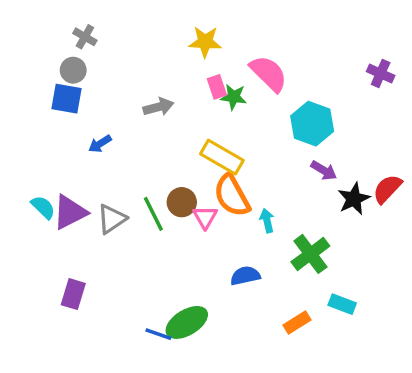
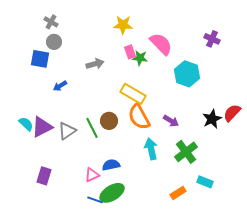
gray circle: (73, 70) -> (54, 42), moved
purple cross: (381, 74) -> (212, 39), moved
purple arrow: (324, 170) -> (171, 121), moved
pink triangle: (205, 217) -> (92, 175), moved, turned 35
cyan arrow: (267, 221) -> (151, 149), moved, size x1.5
blue semicircle: (245, 276) -> (111, 165), moved

